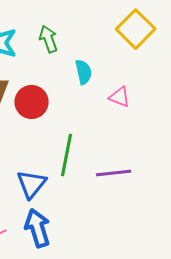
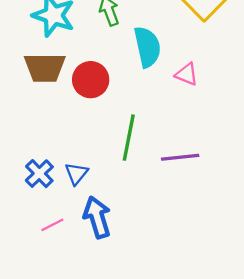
cyan semicircle: (84, 72) -> (147, 47), size x1.5
blue triangle: (32, 184) -> (76, 174), moved, size x0.7

